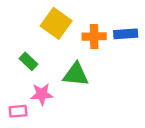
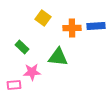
yellow square: (56, 23) -> (43, 18), size x0.7

